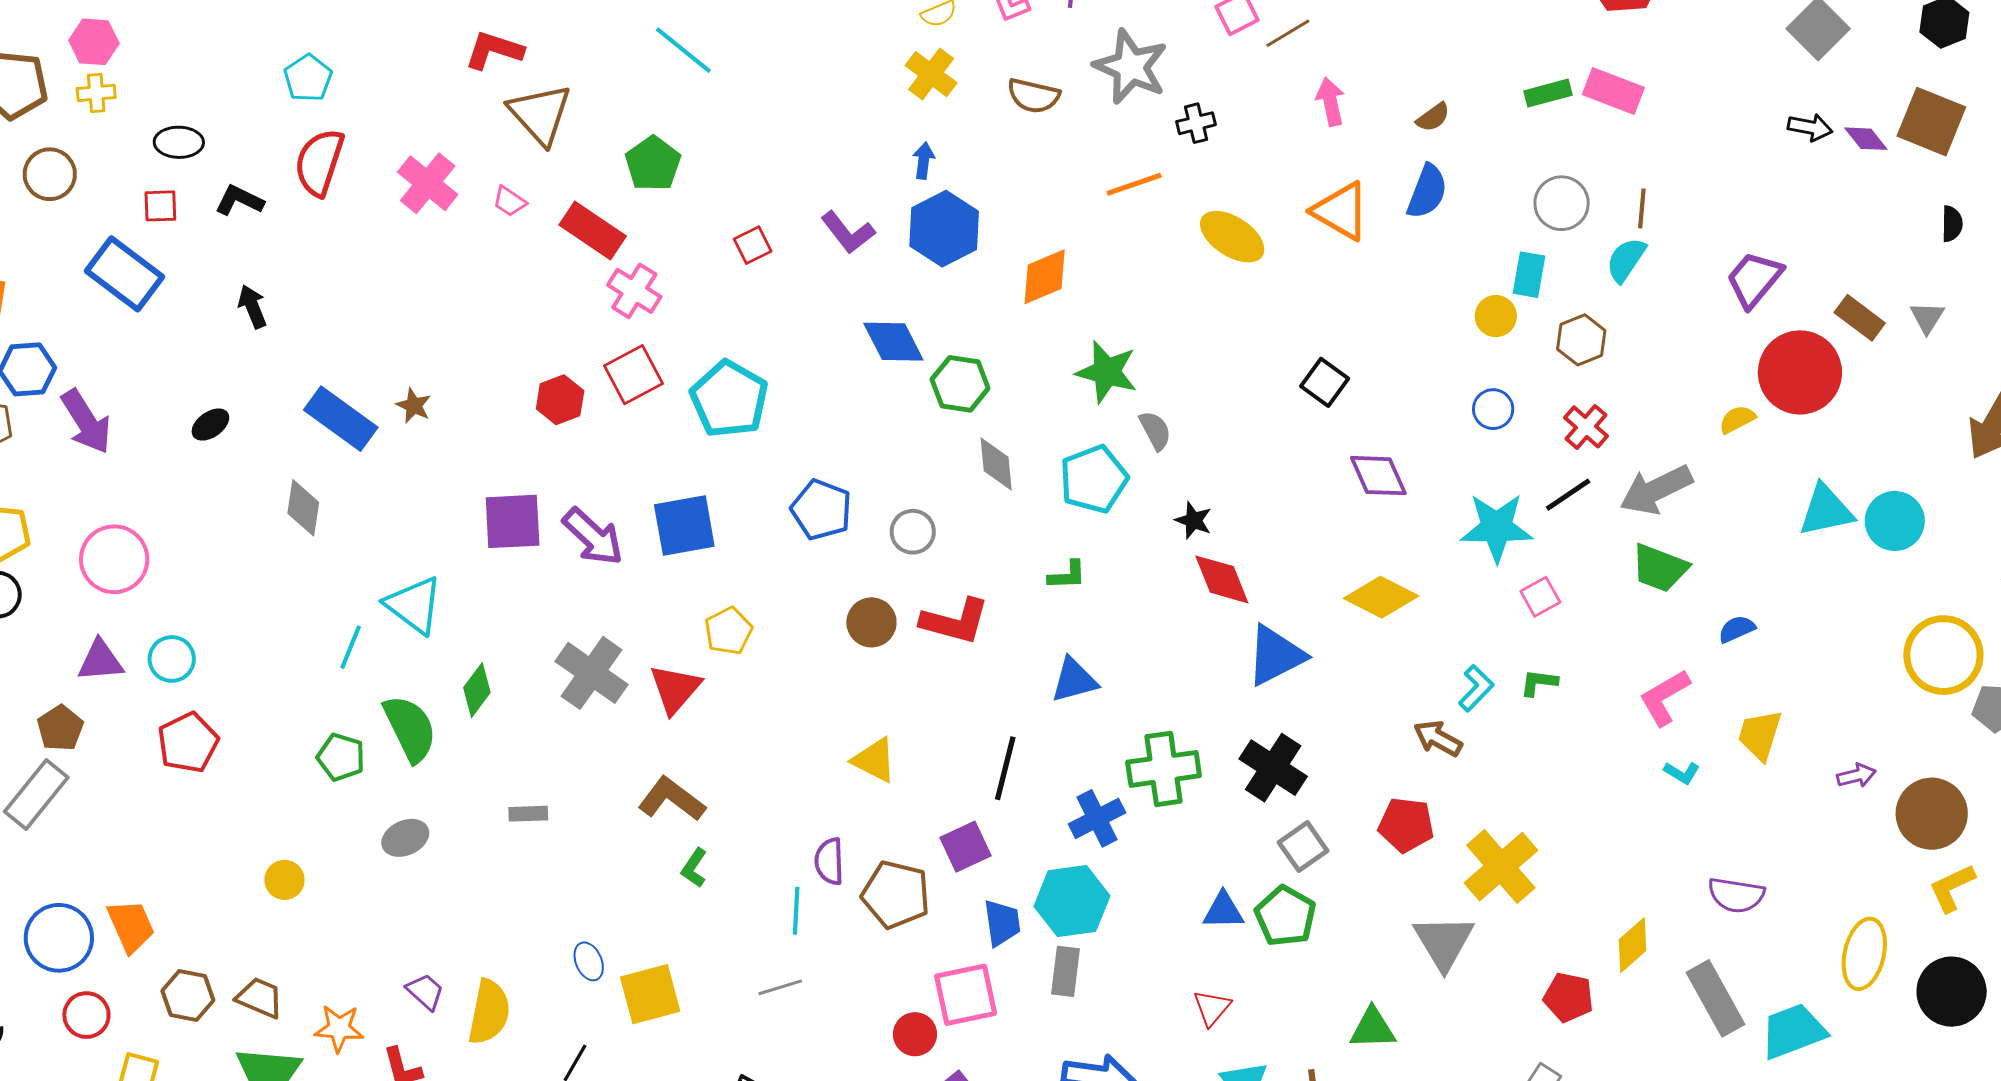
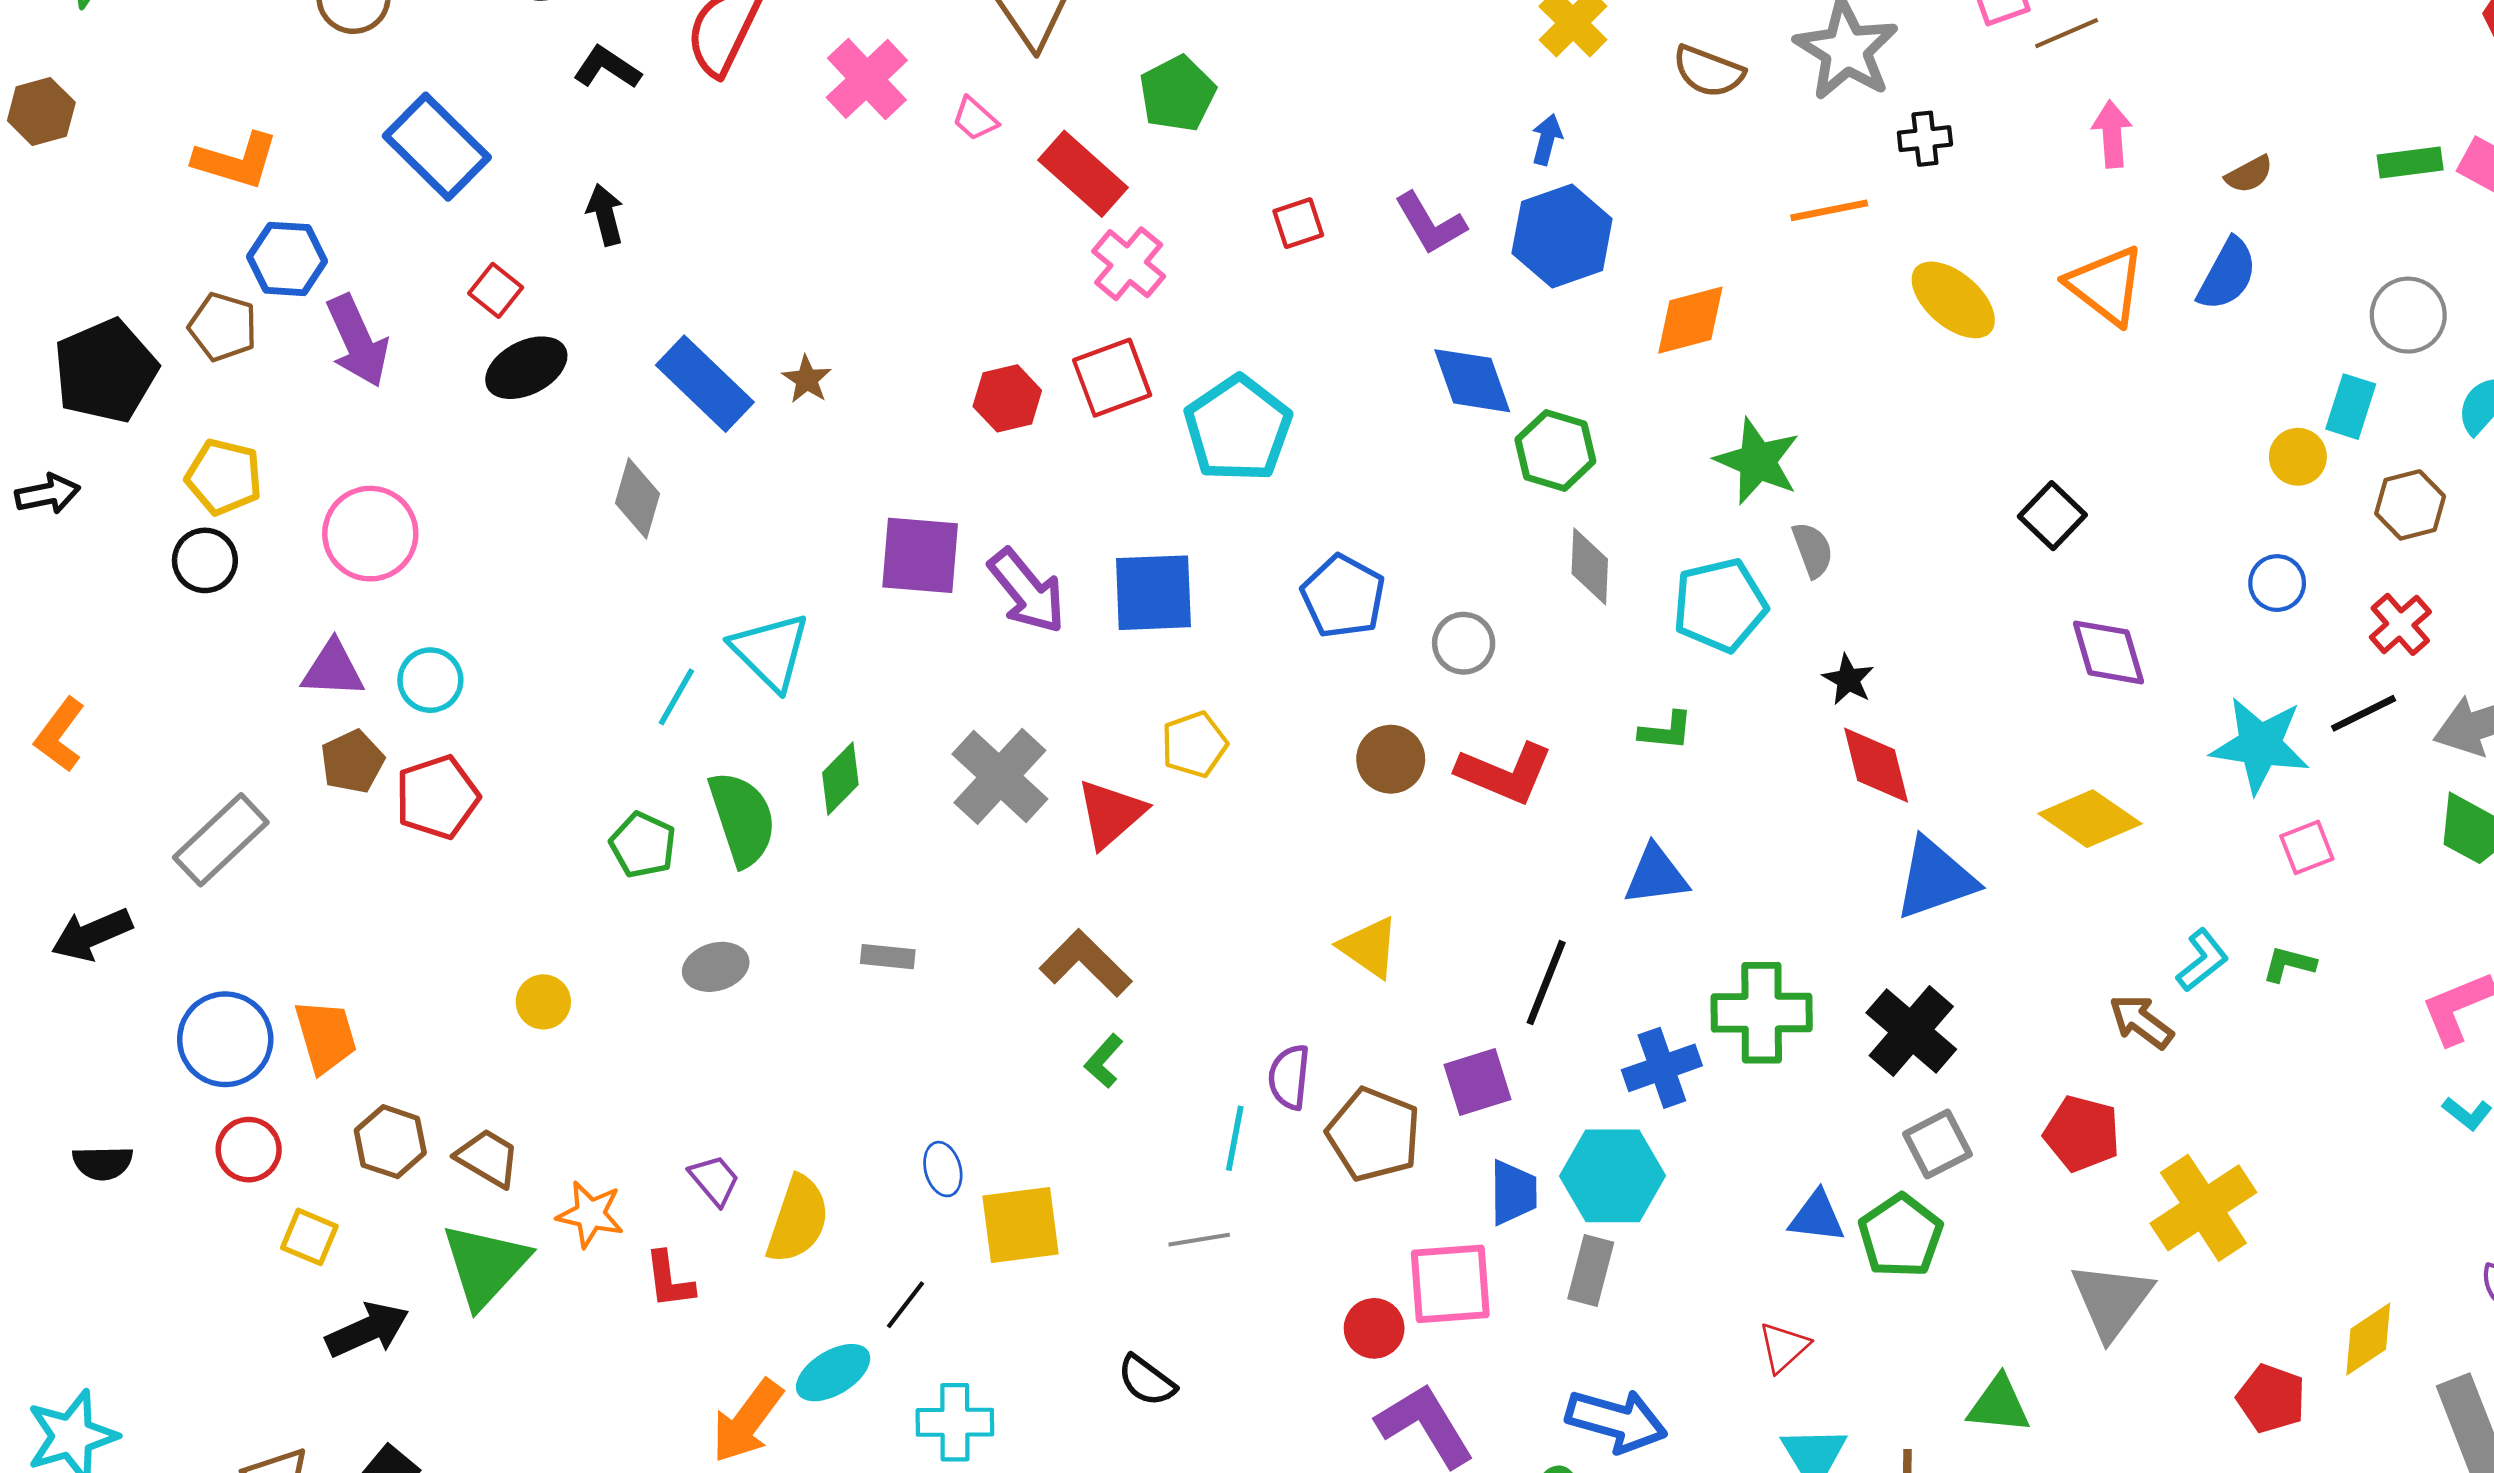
red square: (160, 206) -> (496, 290), moved, turned 33
black ellipse: (210, 425) -> (526, 368), size x1.5
brown pentagon: (60, 728) -> (352, 762), moved

